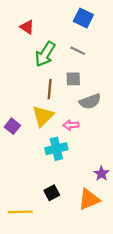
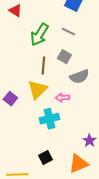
red triangle: (27, 27) -> (15, 11), moved
gray square: (73, 79) -> (64, 57), turned 32

